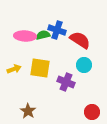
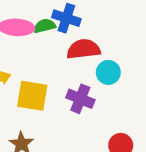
red semicircle: (80, 40) -> (83, 49), moved, turned -40
yellow square: (40, 68) -> (32, 96), moved

